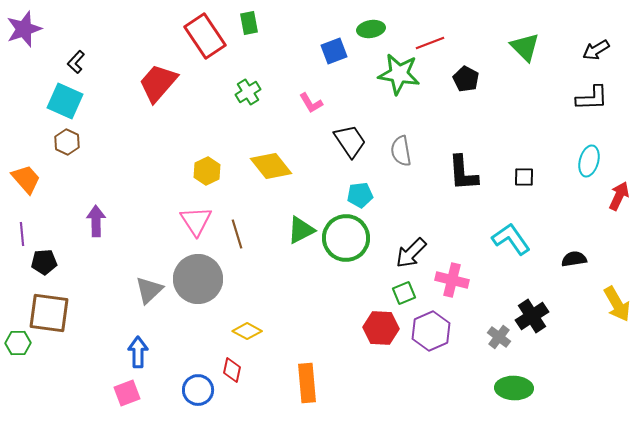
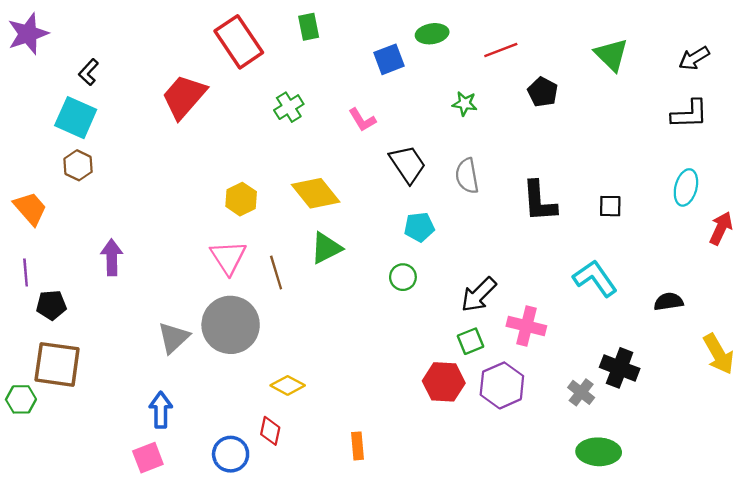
green rectangle: (249, 23) -> (309, 27), moved
green star: (399, 74) -> (465, 104), moved, size x0.5
green triangle: (301, 230) -> (326, 248), moved
green circle: (346, 238) -> (403, 277), size x0.5
black cross: (532, 316) -> (620, 368), turned -36
orange rectangle: (307, 383) -> (358, 446), size x0.6

